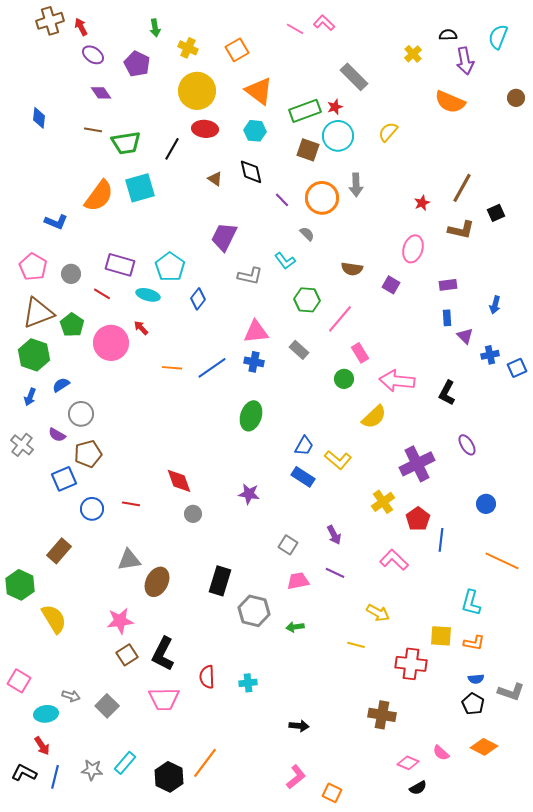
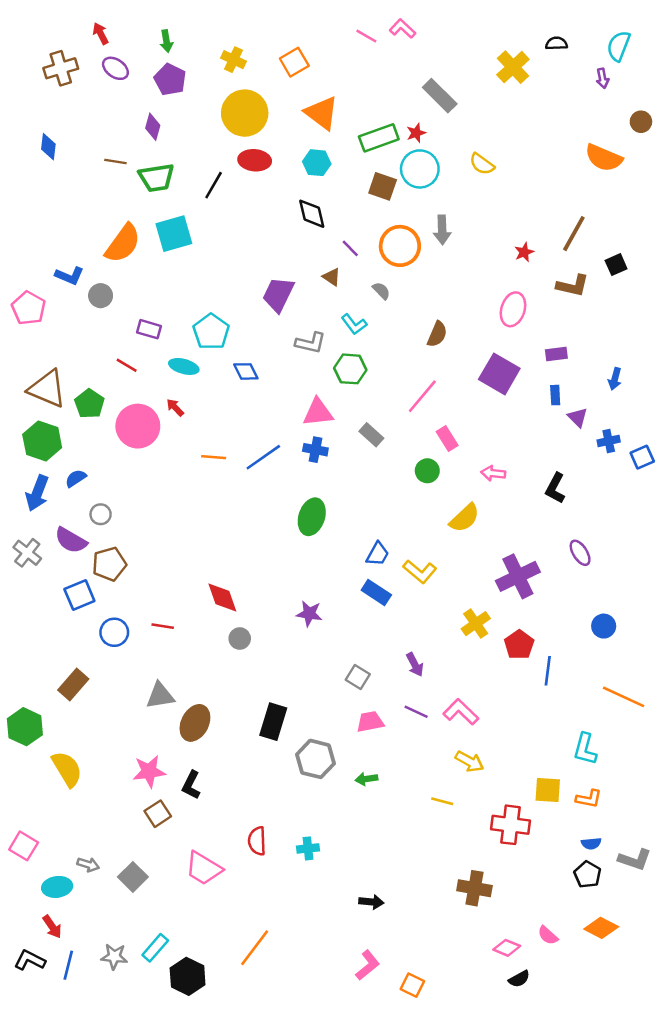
brown cross: (50, 21) -> (61, 68), moved
green arrow: (155, 28) -> (166, 41), moved
yellow cross: (413, 54) -> (513, 67), size x1.5
purple arrow: (465, 61) -> (602, 78), moved, size x0.6
purple diamond: (101, 93) -> (153, 127), moved, turned 50
orange semicircle: (450, 102) -> (604, 158), moved
yellow semicircle: (388, 132) -> (482, 164), turned -95
brown triangle: (215, 179) -> (332, 277), moved
purple rectangle: (120, 265) -> (149, 329), size x0.7
pink pentagon: (33, 267) -> (29, 308), moved
brown semicircle: (352, 269) -> (437, 334), turned -75
gray circle: (71, 274) -> (101, 296), moved
purple square: (391, 285) -> (499, 374), moved, size x1.8
blue diamond: (198, 299) -> (246, 371), turned -65
green hexagon: (307, 300) -> (350, 369), moved
brown triangle: (38, 313) -> (47, 389), turned 44
pink arrow: (397, 381) -> (493, 473), size x0.6
blue arrow: (30, 397) -> (37, 493), size x1.6
gray circle: (81, 414) -> (101, 514), size x0.7
purple semicircle: (57, 435) -> (71, 540), size x1.5
pink L-shape: (394, 560) -> (461, 712), moved
black L-shape: (163, 654) -> (191, 785), moved, size x0.7
pink trapezoid: (164, 699) -> (204, 868), turned 32
black hexagon: (169, 777) -> (188, 976), moved

